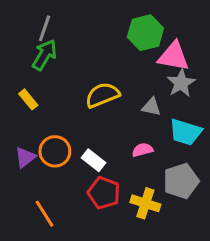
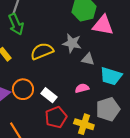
green arrow: (45, 55) -> (16, 24), turned 125
gray star: (181, 83) -> (72, 43), moved, turned -30
yellow semicircle: (102, 95) -> (42, 51), moved
red pentagon: (104, 193) -> (56, 117), turned 30

